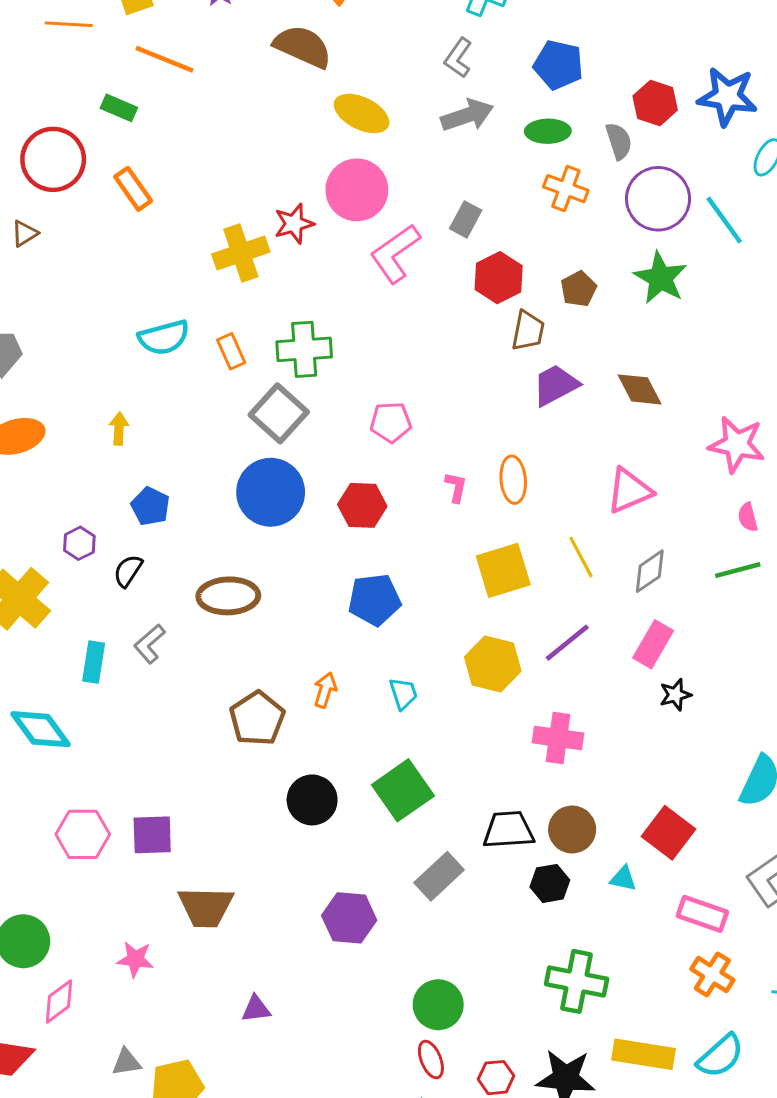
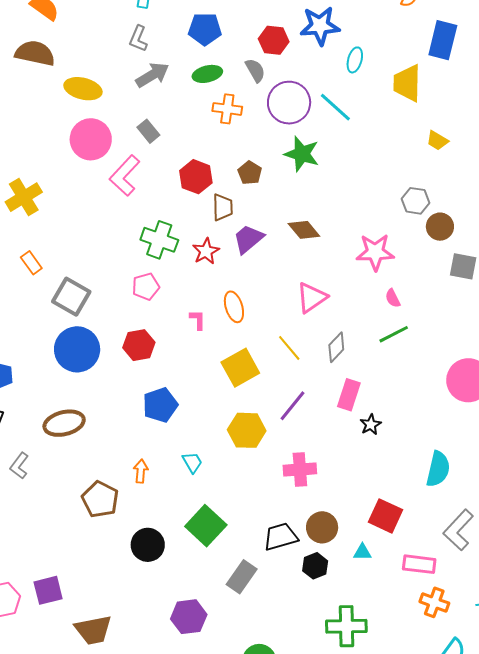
gray rectangle: (466, 219) -> (148, 131), moved, turned -55
red star: (294, 224) -> (206, 251), moved
green cross: (304, 349) -> (159, 240), moved, turned 36

